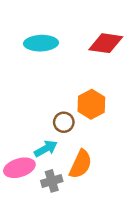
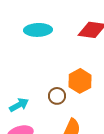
cyan arrow: (46, 149) -> (19, 105), moved

